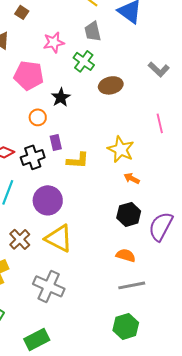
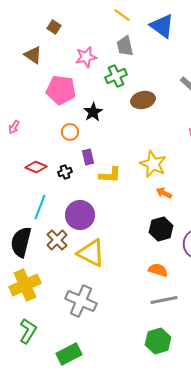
green cross: (84, 61) -> (116, 76), turned 30
black cross: (33, 157) -> (65, 172), size x0.6
brown cross: (20, 239) -> (57, 240), moved

